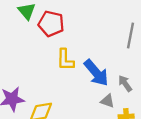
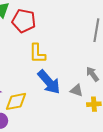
blue arrow: (96, 73) -> (49, 82), moved

